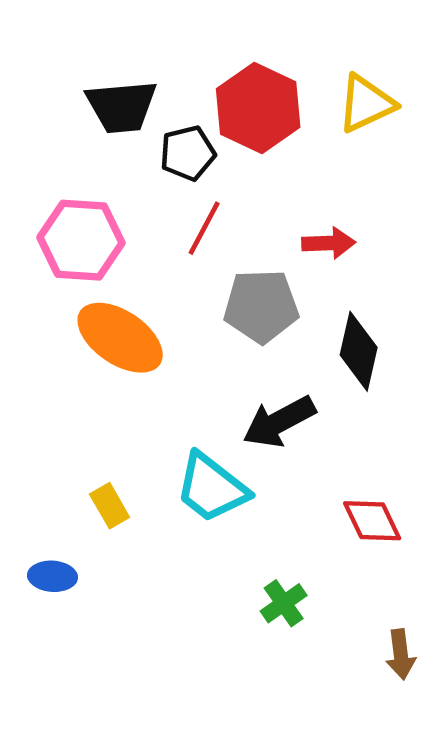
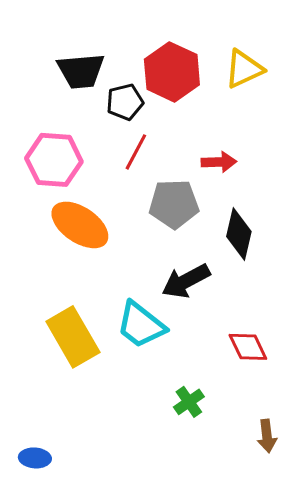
yellow rectangle: (110, 506) -> (73, 337), size x2.0
blue ellipse: (53, 576) -> (35, 458), moved

